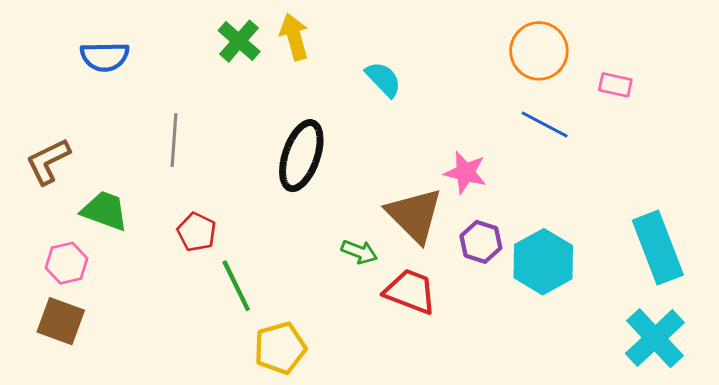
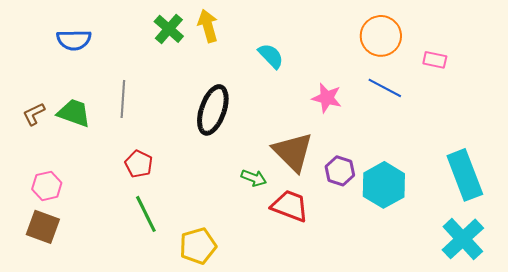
brown L-shape: (48, 161) -> (34, 114), size x0.7
pink star: (465, 173) -> (327, 98), moved
green trapezoid: (105, 211) -> (74, 113), moved
green line: (236, 286) -> (146, 214), moved

